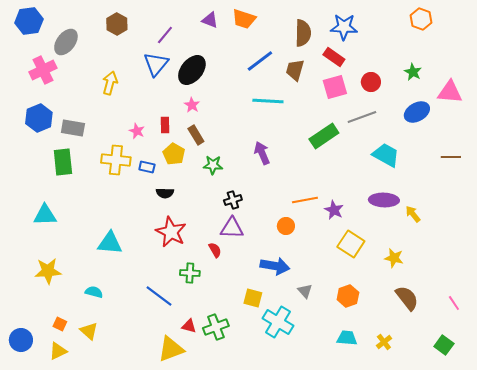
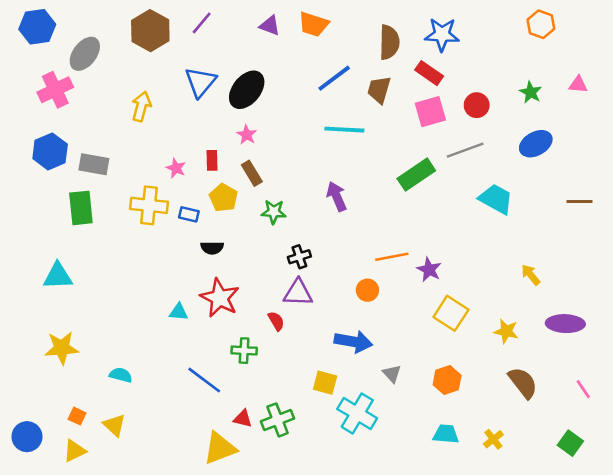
brown hexagon: (117, 24) -> (150, 31), size x1.4
purple line: (165, 35) -> (202, 23), moved
pink triangle: (450, 92) -> (578, 85), moved, size x0.6
purple ellipse: (384, 200) -> (565, 324), moved
cyan triangle: (110, 243) -> (179, 312), moved, size x0.6

